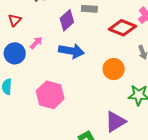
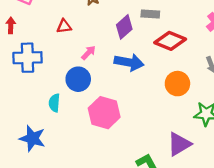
red triangle: (15, 20) -> (64, 26), turned 40
red diamond: (122, 28) -> (170, 41), moved
blue circle: (15, 53) -> (78, 79), moved

